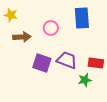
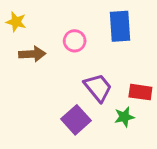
purple trapezoid: (67, 60) -> (98, 88), turned 30
purple square: (42, 63) -> (76, 120), moved, turned 30

